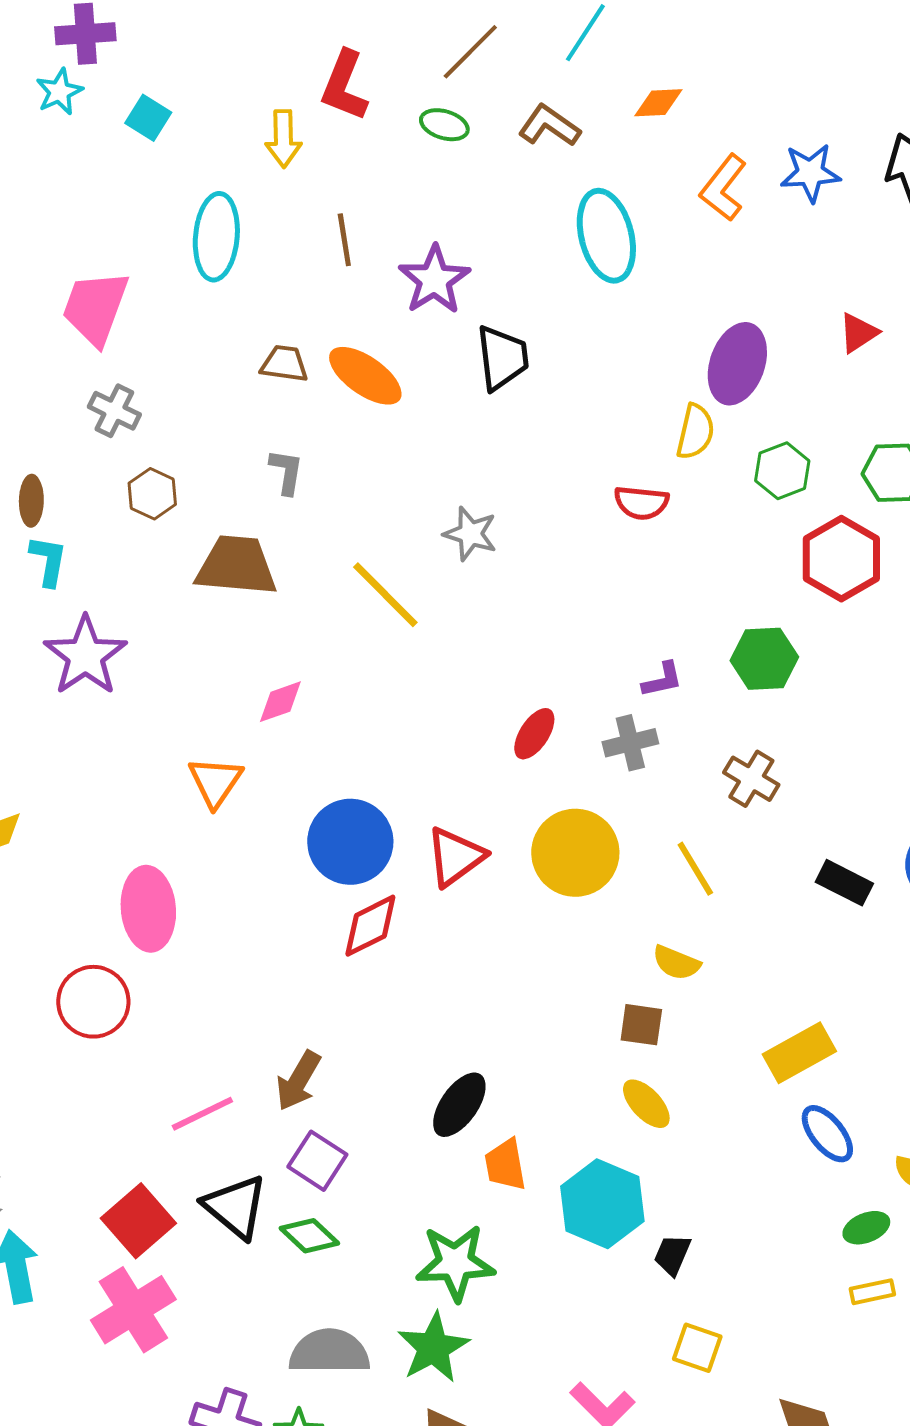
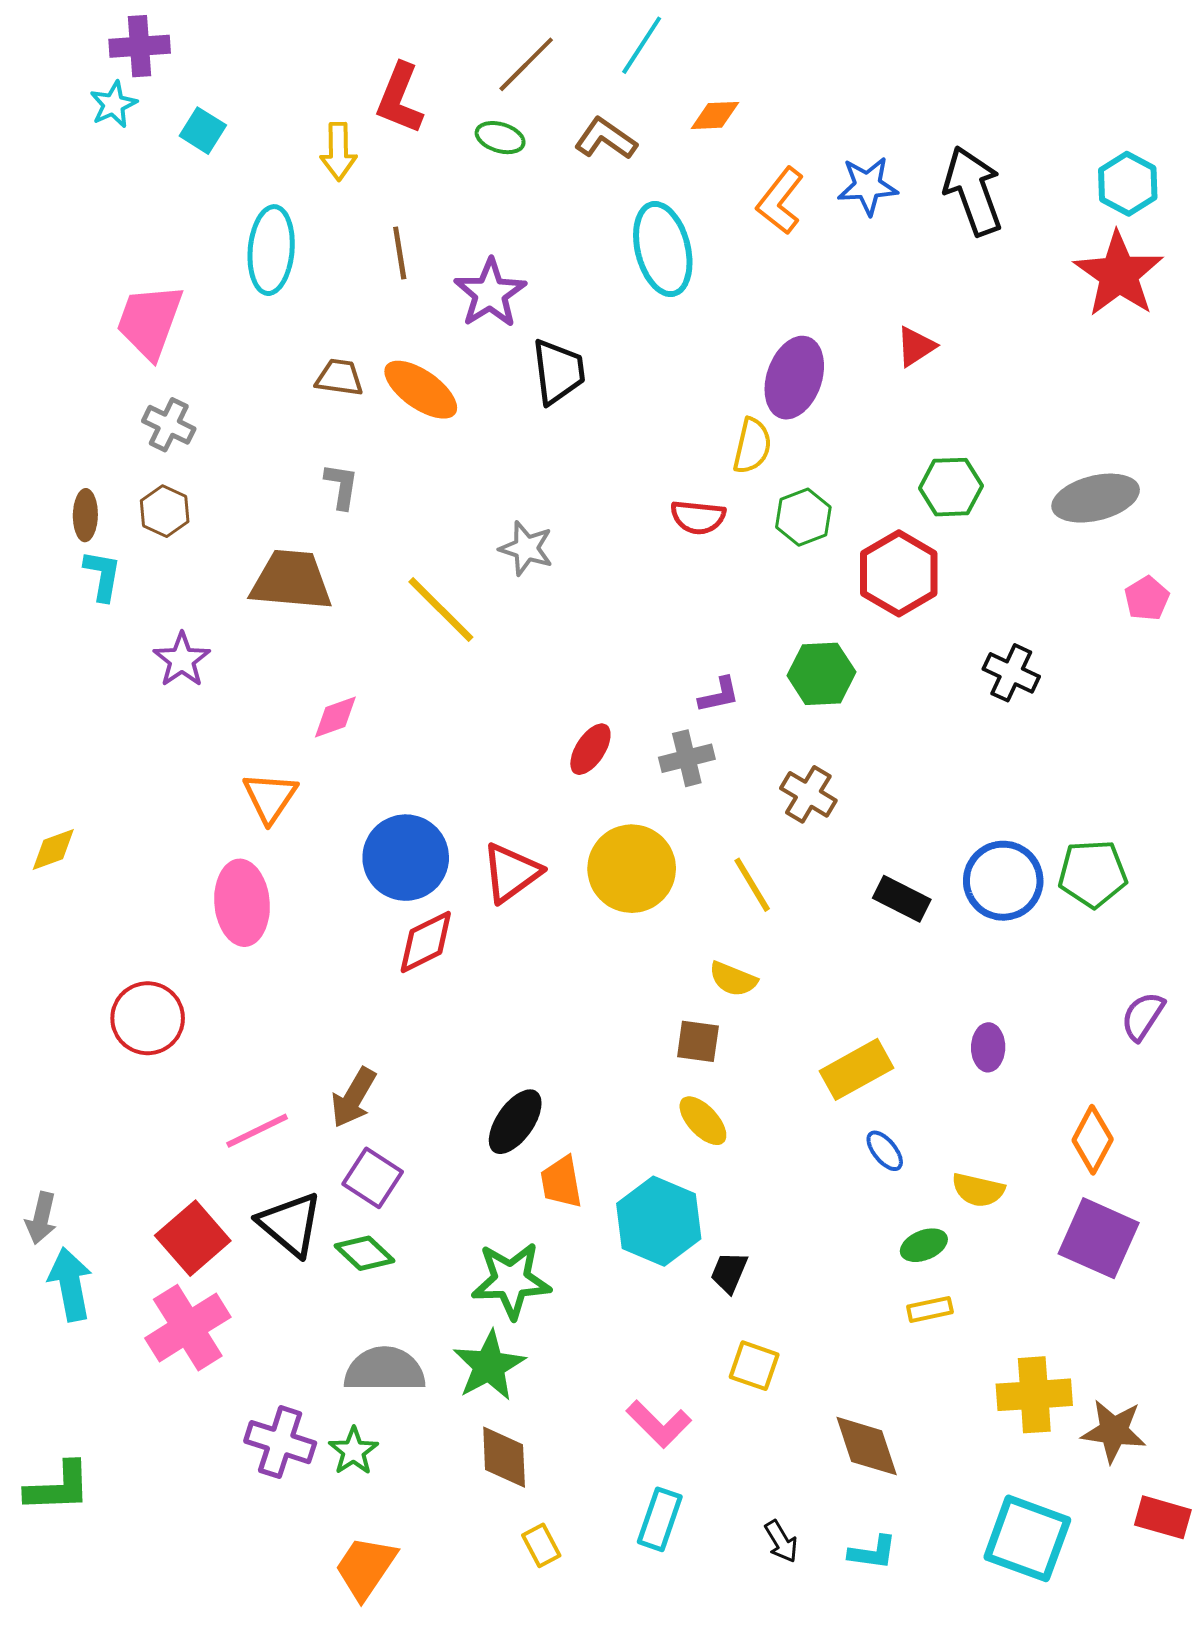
green hexagon: (782, 471) -> (803, 517), moved
brown hexagon: (152, 494) -> (165, 511), moved
purple star: (85, 656) -> (182, 660), moved, size x0.7
pink ellipse: (148, 909) -> (242, 903), moved
blue ellipse: (827, 1134) -> (885, 1151), size x0.7

